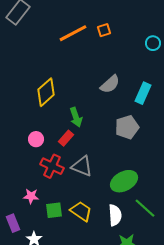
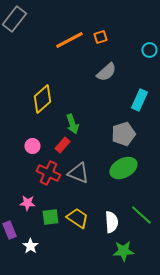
gray semicircle: (110, 84) -> (106, 72), moved
green ellipse: (124, 181) -> (123, 168), moved

